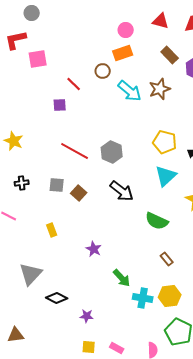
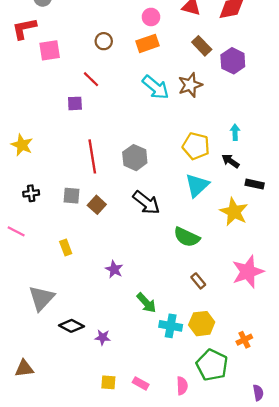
brown circle: (103, 71) -> (104, 41), moved
red line: (75, 151) -> (92, 156), turned 52
purple star: (87, 316) -> (103, 337), moved

